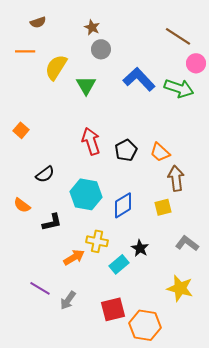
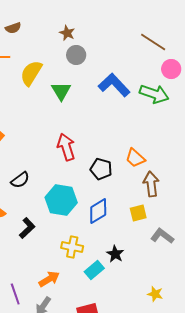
black pentagon: (126, 150) -> (101, 169), moved, turned -30
black L-shape: (52, 222) -> (27, 228), turned -30
gray L-shape: (187, 243) -> (162, 236), moved
orange arrow: (74, 257) -> (49, 279), moved
purple line: (40, 288) -> (15, 294), turned 40
yellow star: (180, 288) -> (155, 294), size x0.6

